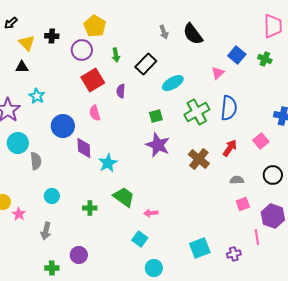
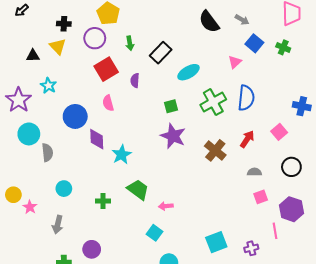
gray arrow: (164, 32) -> (242, 20), moved, turned -40
yellow triangle: (27, 43) -> (58, 46), moved

